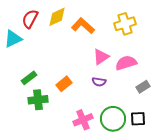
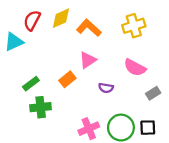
pink triangle: (101, 57) -> (88, 60), moved
pink semicircle: (126, 63) -> (135, 68), turned -135
orange rectangle: (64, 84) -> (67, 79), moved

